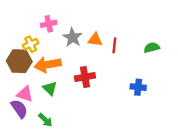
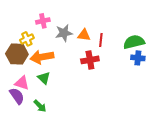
gray star: (72, 37) -> (64, 33), turned 30
green semicircle: (152, 48) -> (134, 42), size x1.5
red cross: (85, 77) -> (90, 60), moved
blue cross: (138, 87) -> (138, 58), moved

